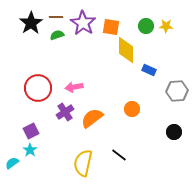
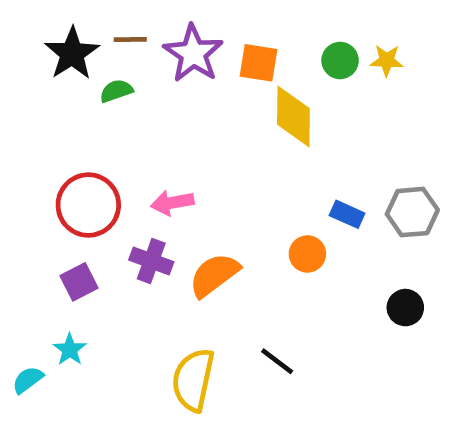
green semicircle: (57, 35) -> (116, 91), moved
blue rectangle: (149, 70) -> (347, 214), moved
purple cross: (65, 112) -> (151, 261), turned -36
purple square: (31, 131) -> (79, 282), moved

